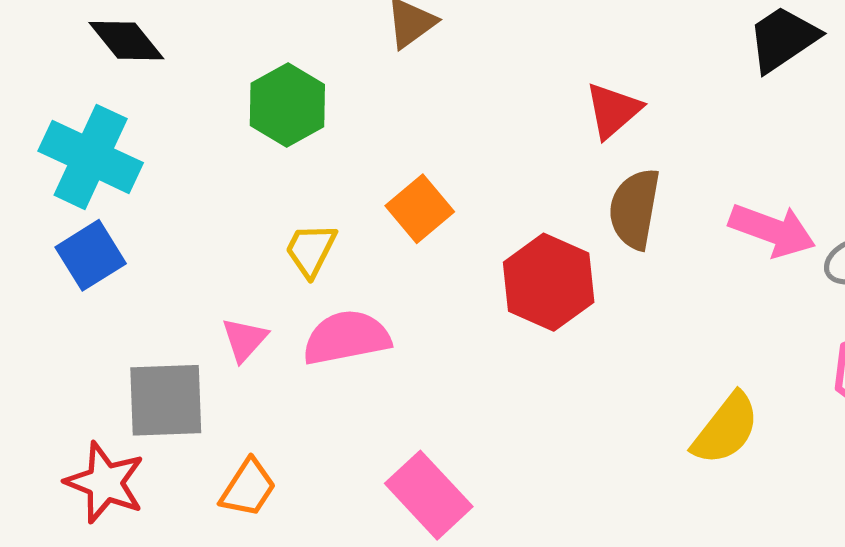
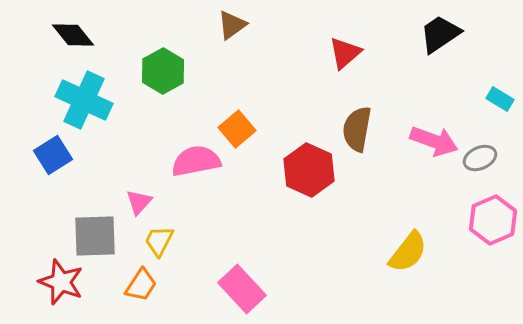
red triangle: (613, 110) -> (345, 53), moved
cyan cross: (91, 157) -> (84, 100), moved
yellow trapezoid: (311, 250) -> (159, 241), moved
pink semicircle: (346, 338) -> (196, 161), moved

